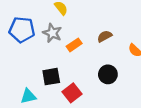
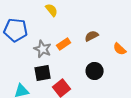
gray star: (52, 33) -> (43, 49), moved

